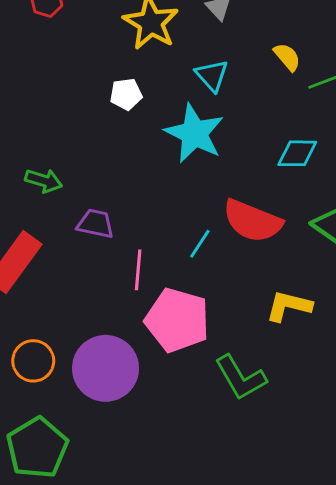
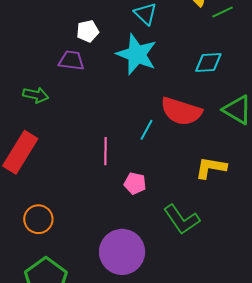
purple trapezoid: (95, 224) -> (71, 60), moved
pink pentagon: (177, 320) -> (135, 183), size x0.5
purple circle: (106, 368) -> (122, 252), moved

